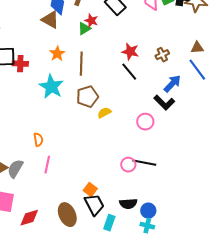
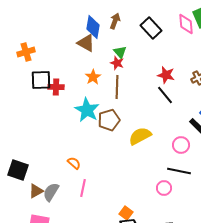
red star: (91, 21) -> (117, 63), moved
green triangle: (84, 29) -> (120, 52), turned -40
brown pentagon: (87, 97) -> (109, 120), moved
yellow semicircle: (104, 113) -> (140, 136), size x1.6
orange semicircle: (38, 140) -> (74, 163), turned -40
black line: (144, 163) -> (179, 171), moved

